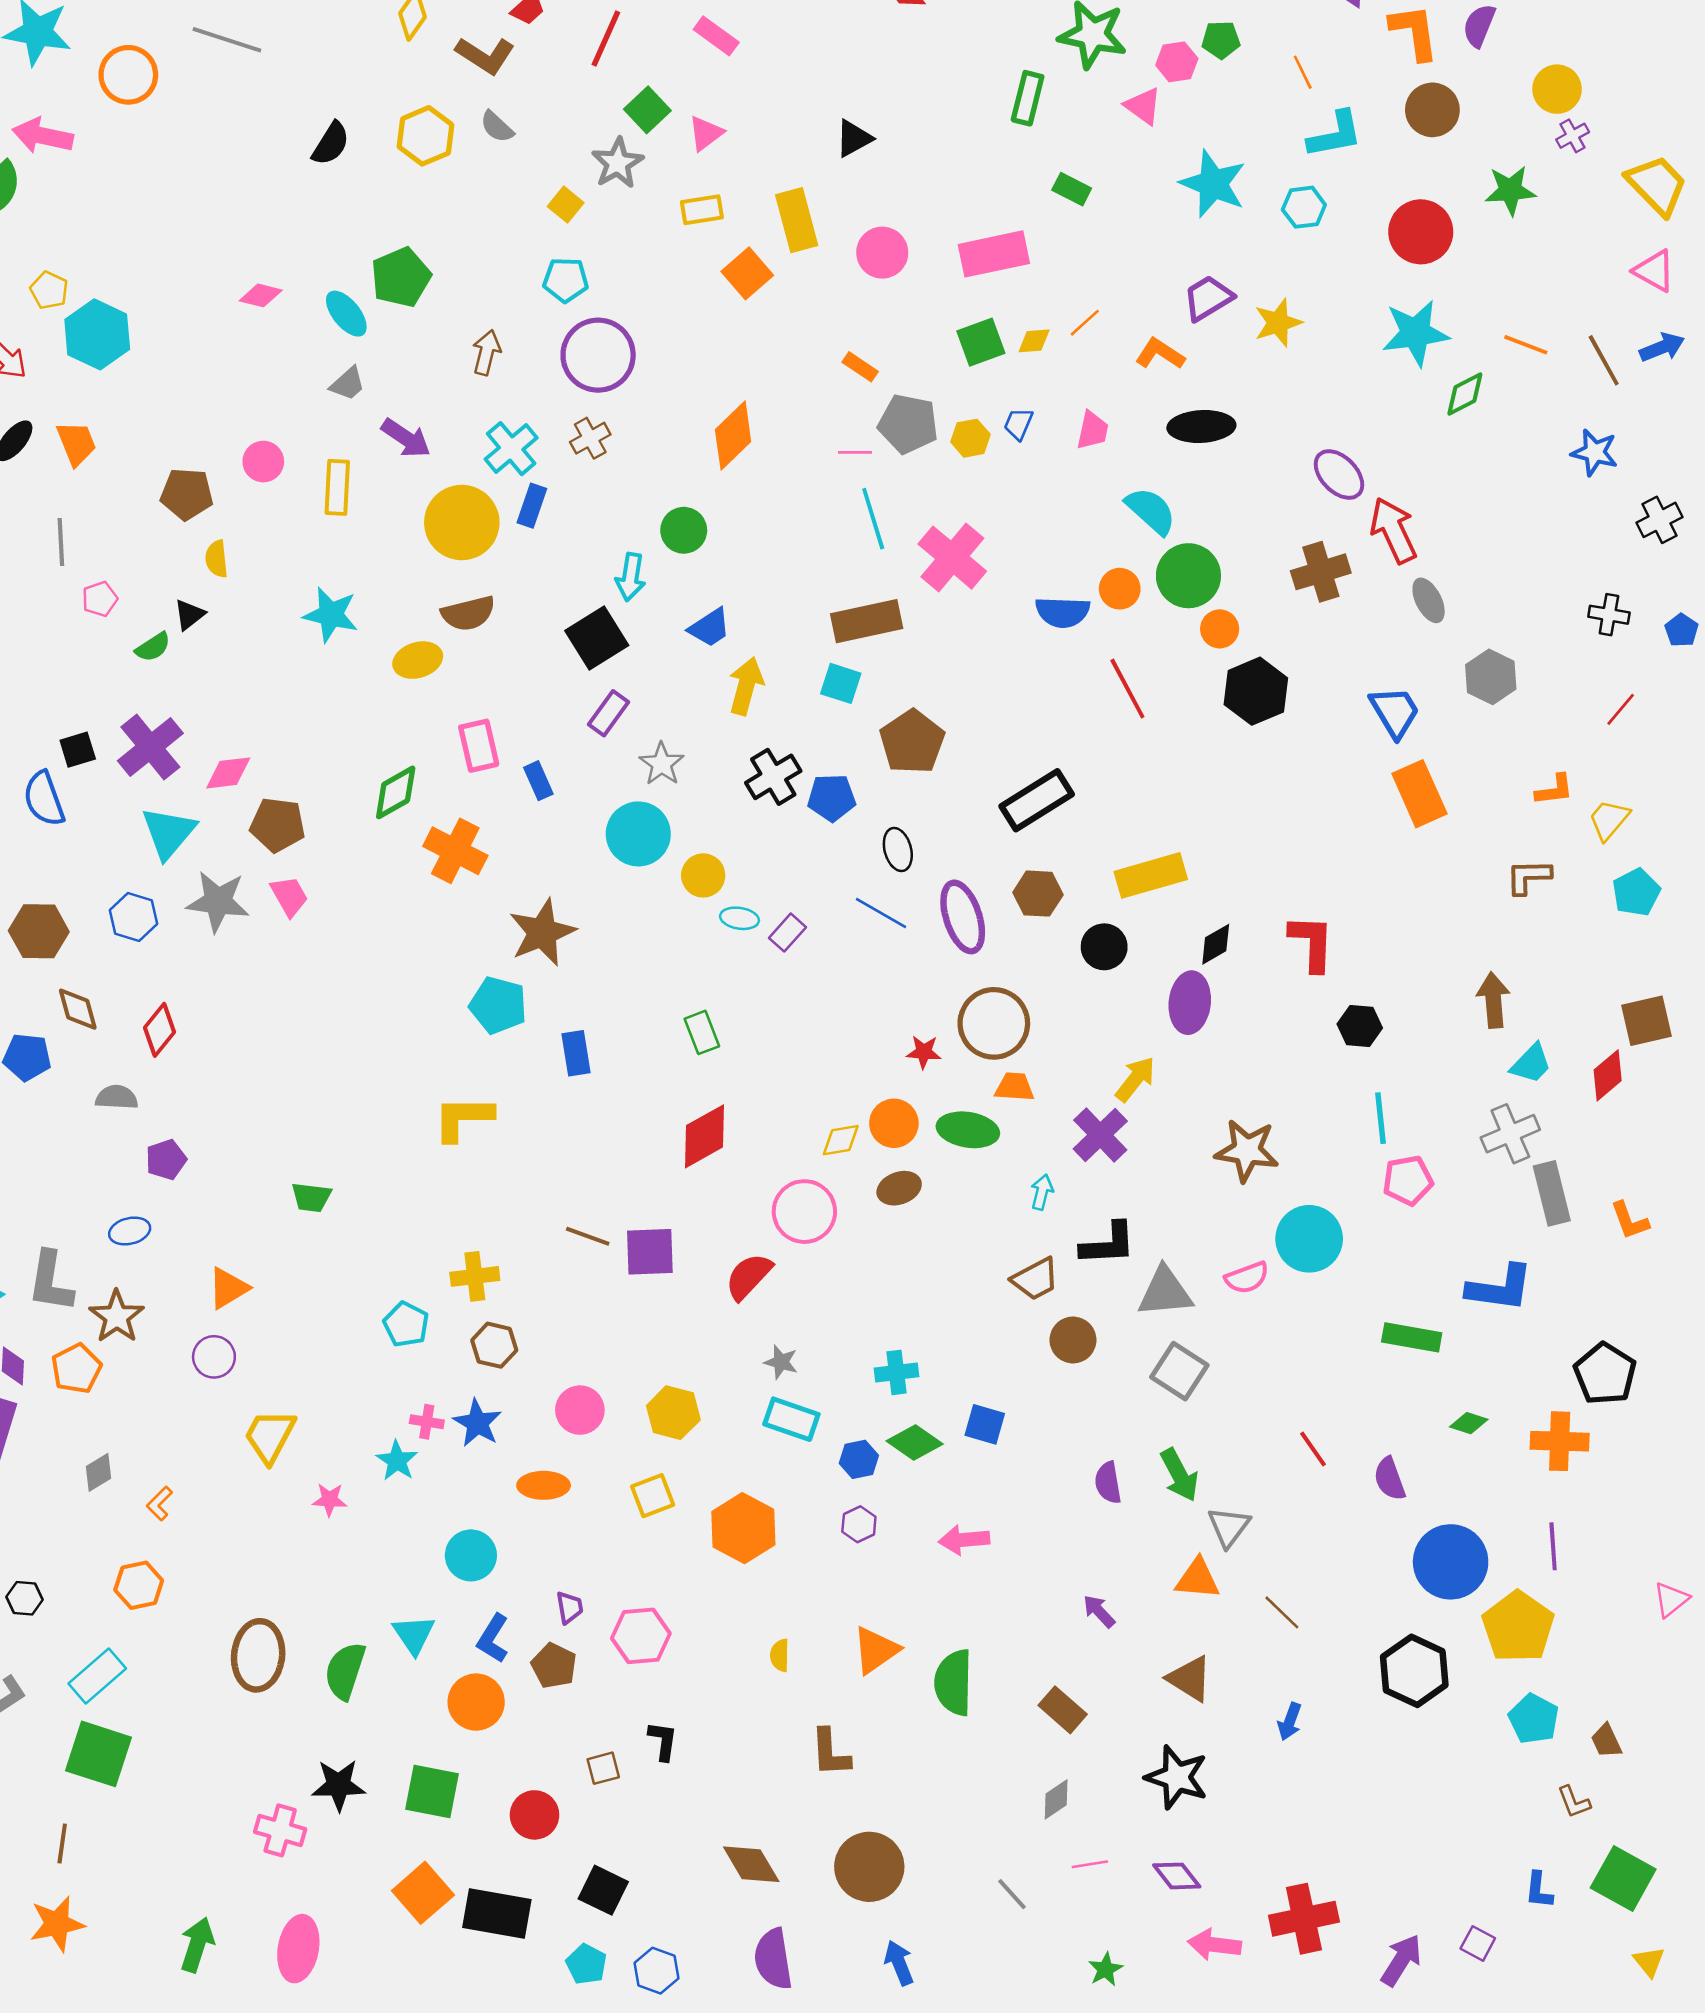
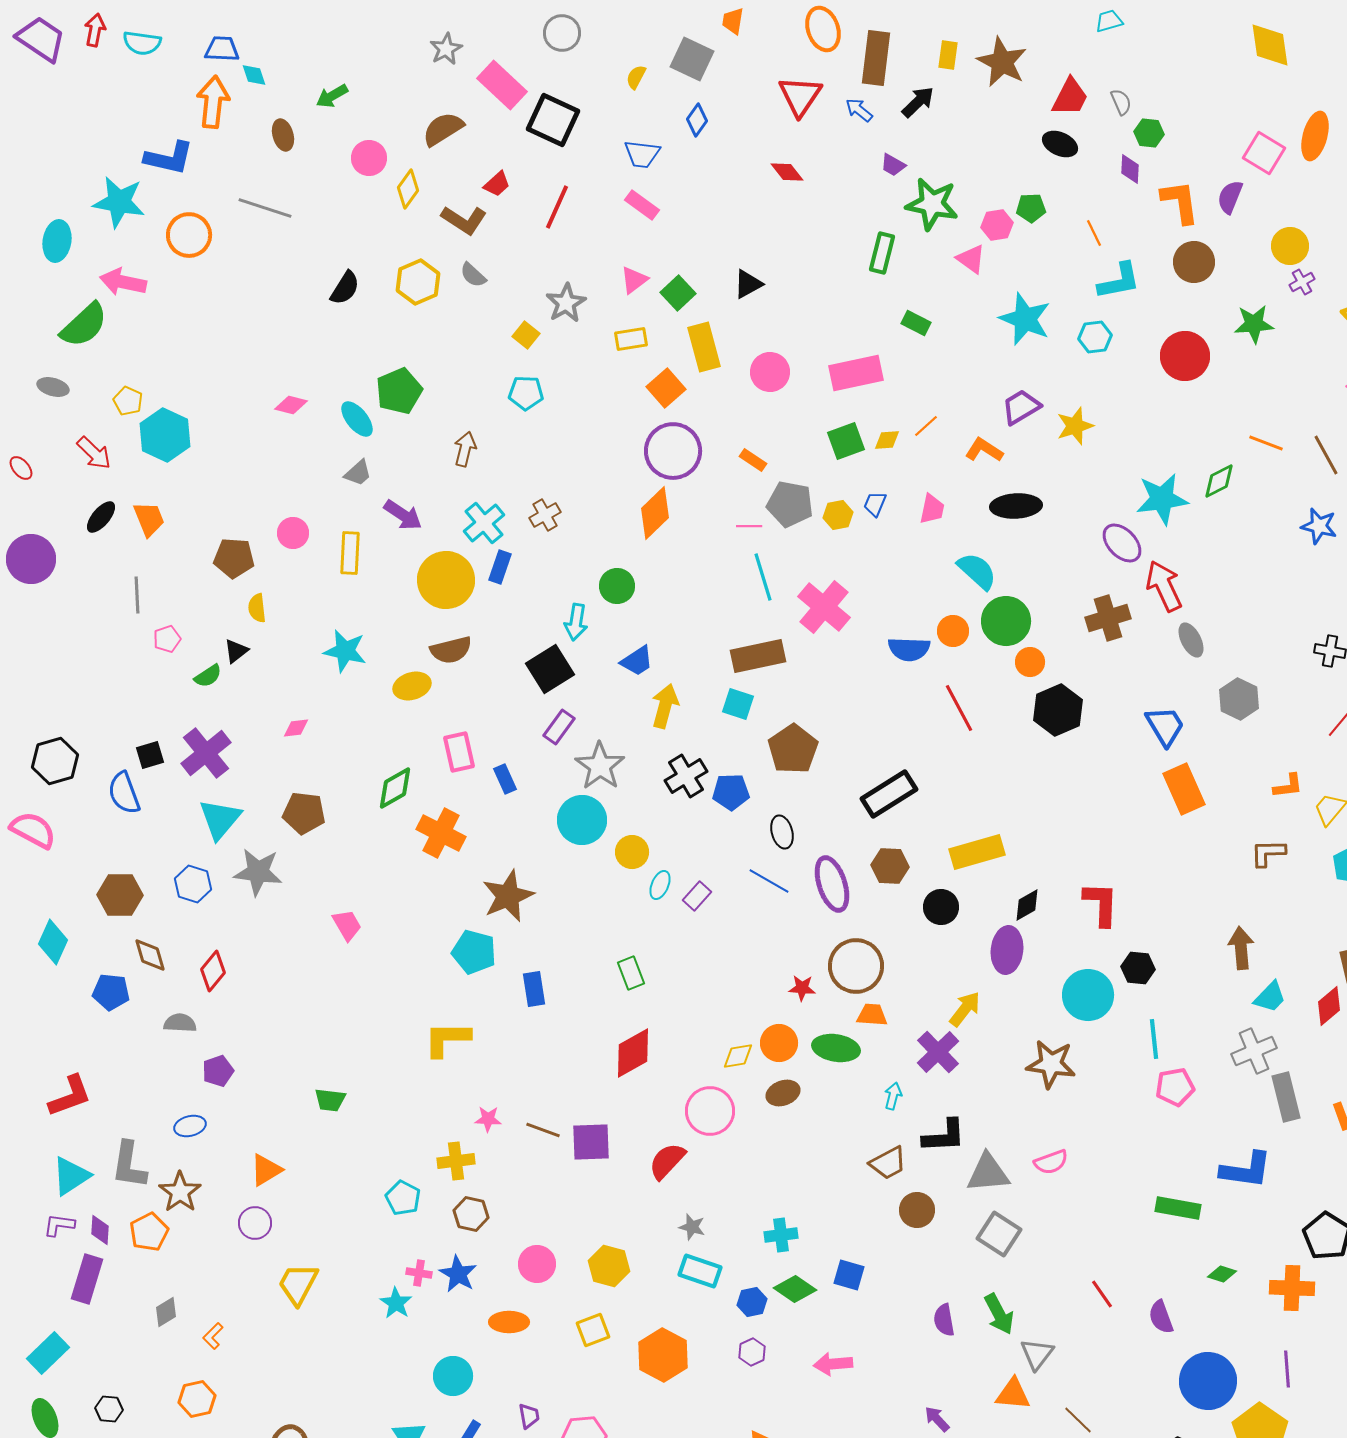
green square: (647, 110) -> (678, 293), moved
cyan star: (1416, 333) -> (1162, 499), moved
purple circle: (598, 355) -> (673, 451), moved
gray star: (662, 764) -> (600, 766), size x1.4
pink diamond: (228, 773) -> (296, 728), moved, size x0.7
pink trapezoid: (289, 896) -> (347, 925), moved
cyan ellipse: (740, 918) -> (660, 885), turned -76
cyan circle: (1309, 1239) -> (1088, 995), moved
pink star: (329, 1500) -> (488, 1119), moved

